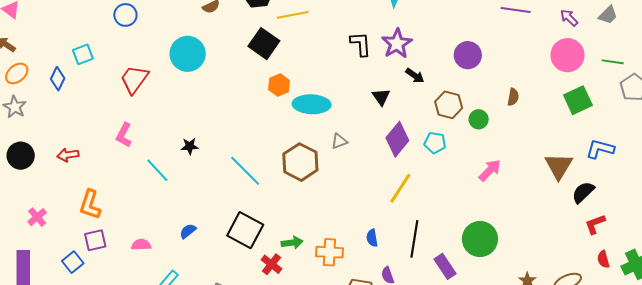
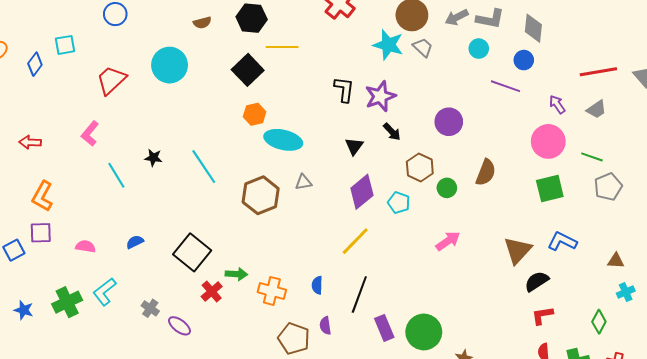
brown semicircle: (513, 97) -> (486, 172), size x1.5
cyan line: (245, 171) -> (204, 167), moved
green circle: (480, 239) -> (424, 332), moved

